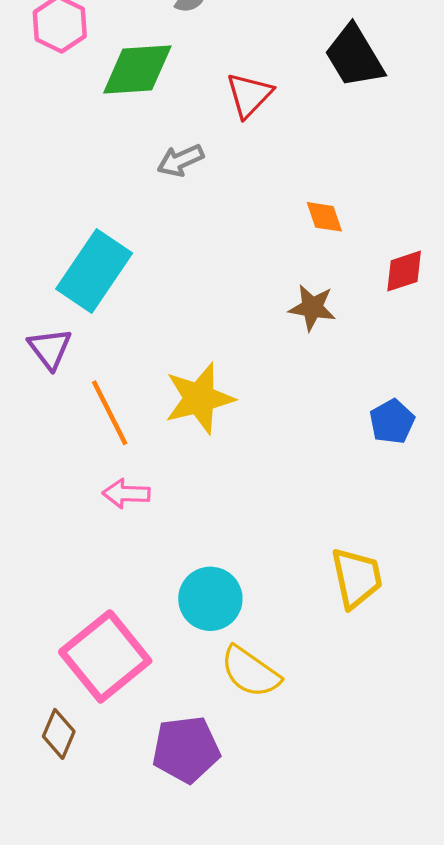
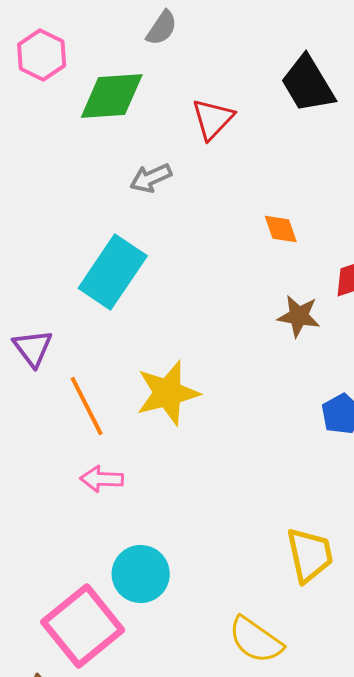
cyan rectangle: (94, 271) -> (113, 272), moved
brown star: (312, 308) -> (299, 316), moved
cyan circle: (210, 599) -> (141, 574), moved
yellow semicircle: (250, 672) -> (256, 640), moved

